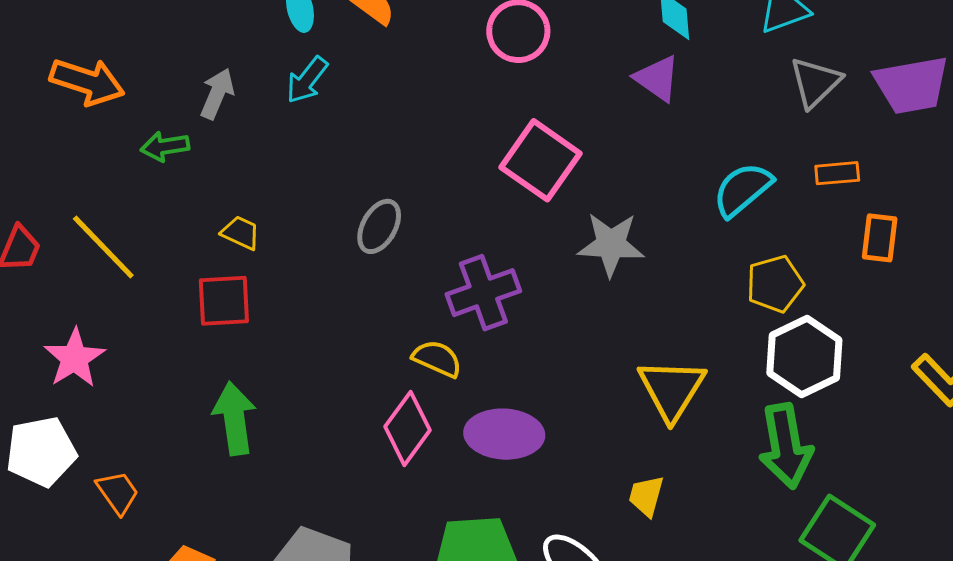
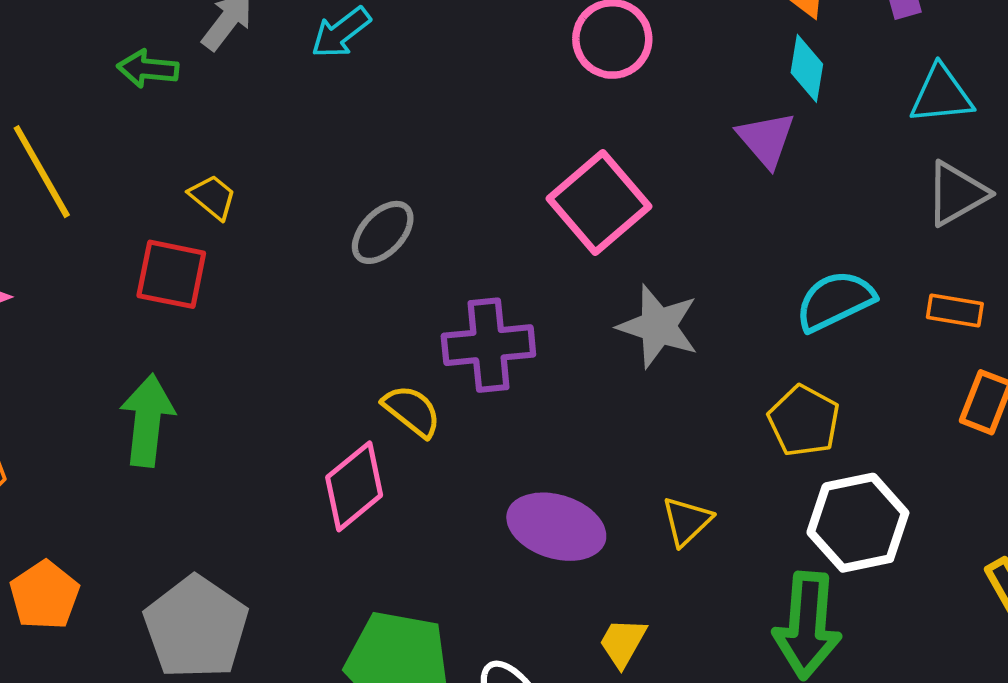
yellow pentagon: (775, 284) -> (804, 421), moved, turned 30
yellow triangle: (672, 389) -> (687, 521), size x0.6
purple ellipse: (504, 434) -> (556, 527), moved

